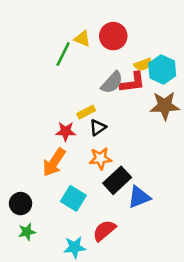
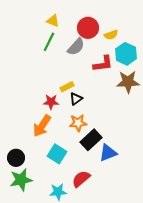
yellow triangle: (82, 39) -> (53, 21), moved
yellow semicircle: (143, 64) -> (111, 35), moved
gray semicircle: (112, 82) -> (76, 47), moved
green star: (27, 232) -> (21, 180), size x1.6

